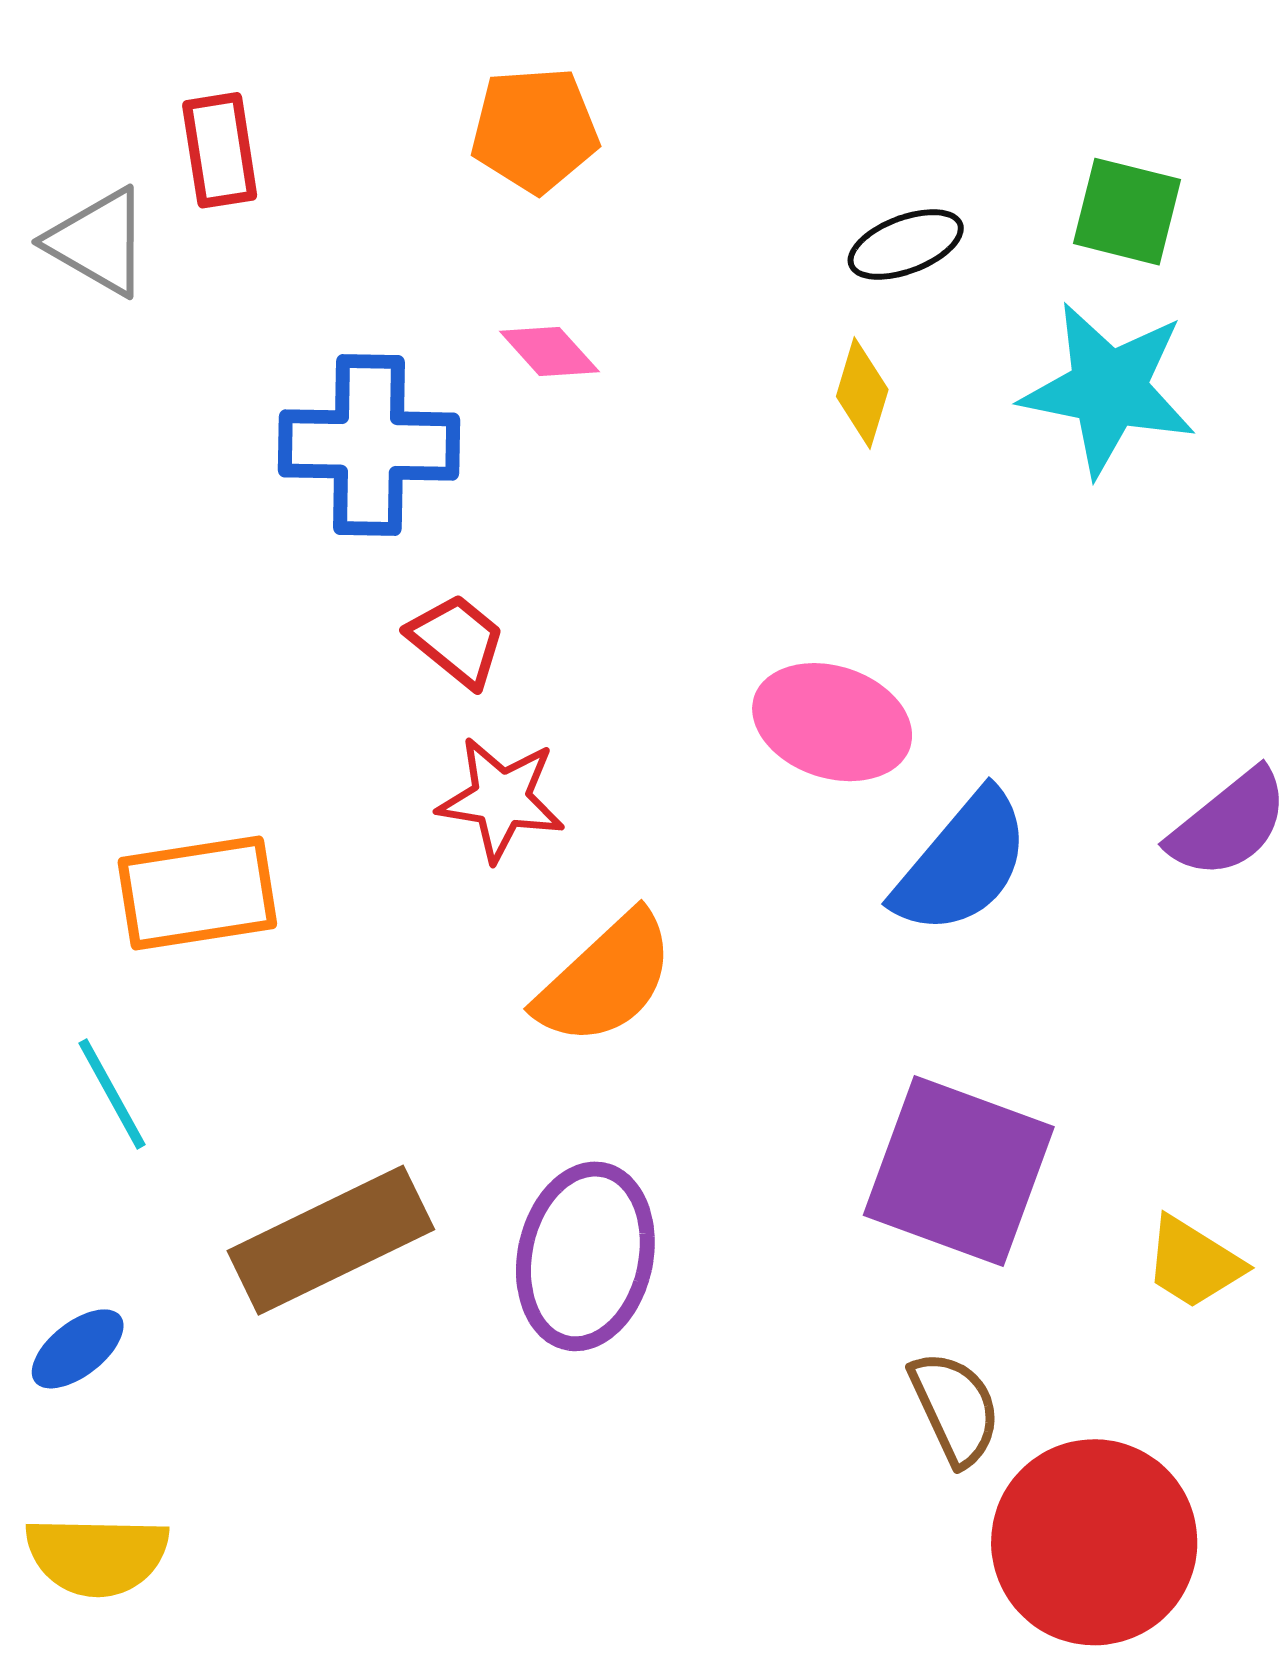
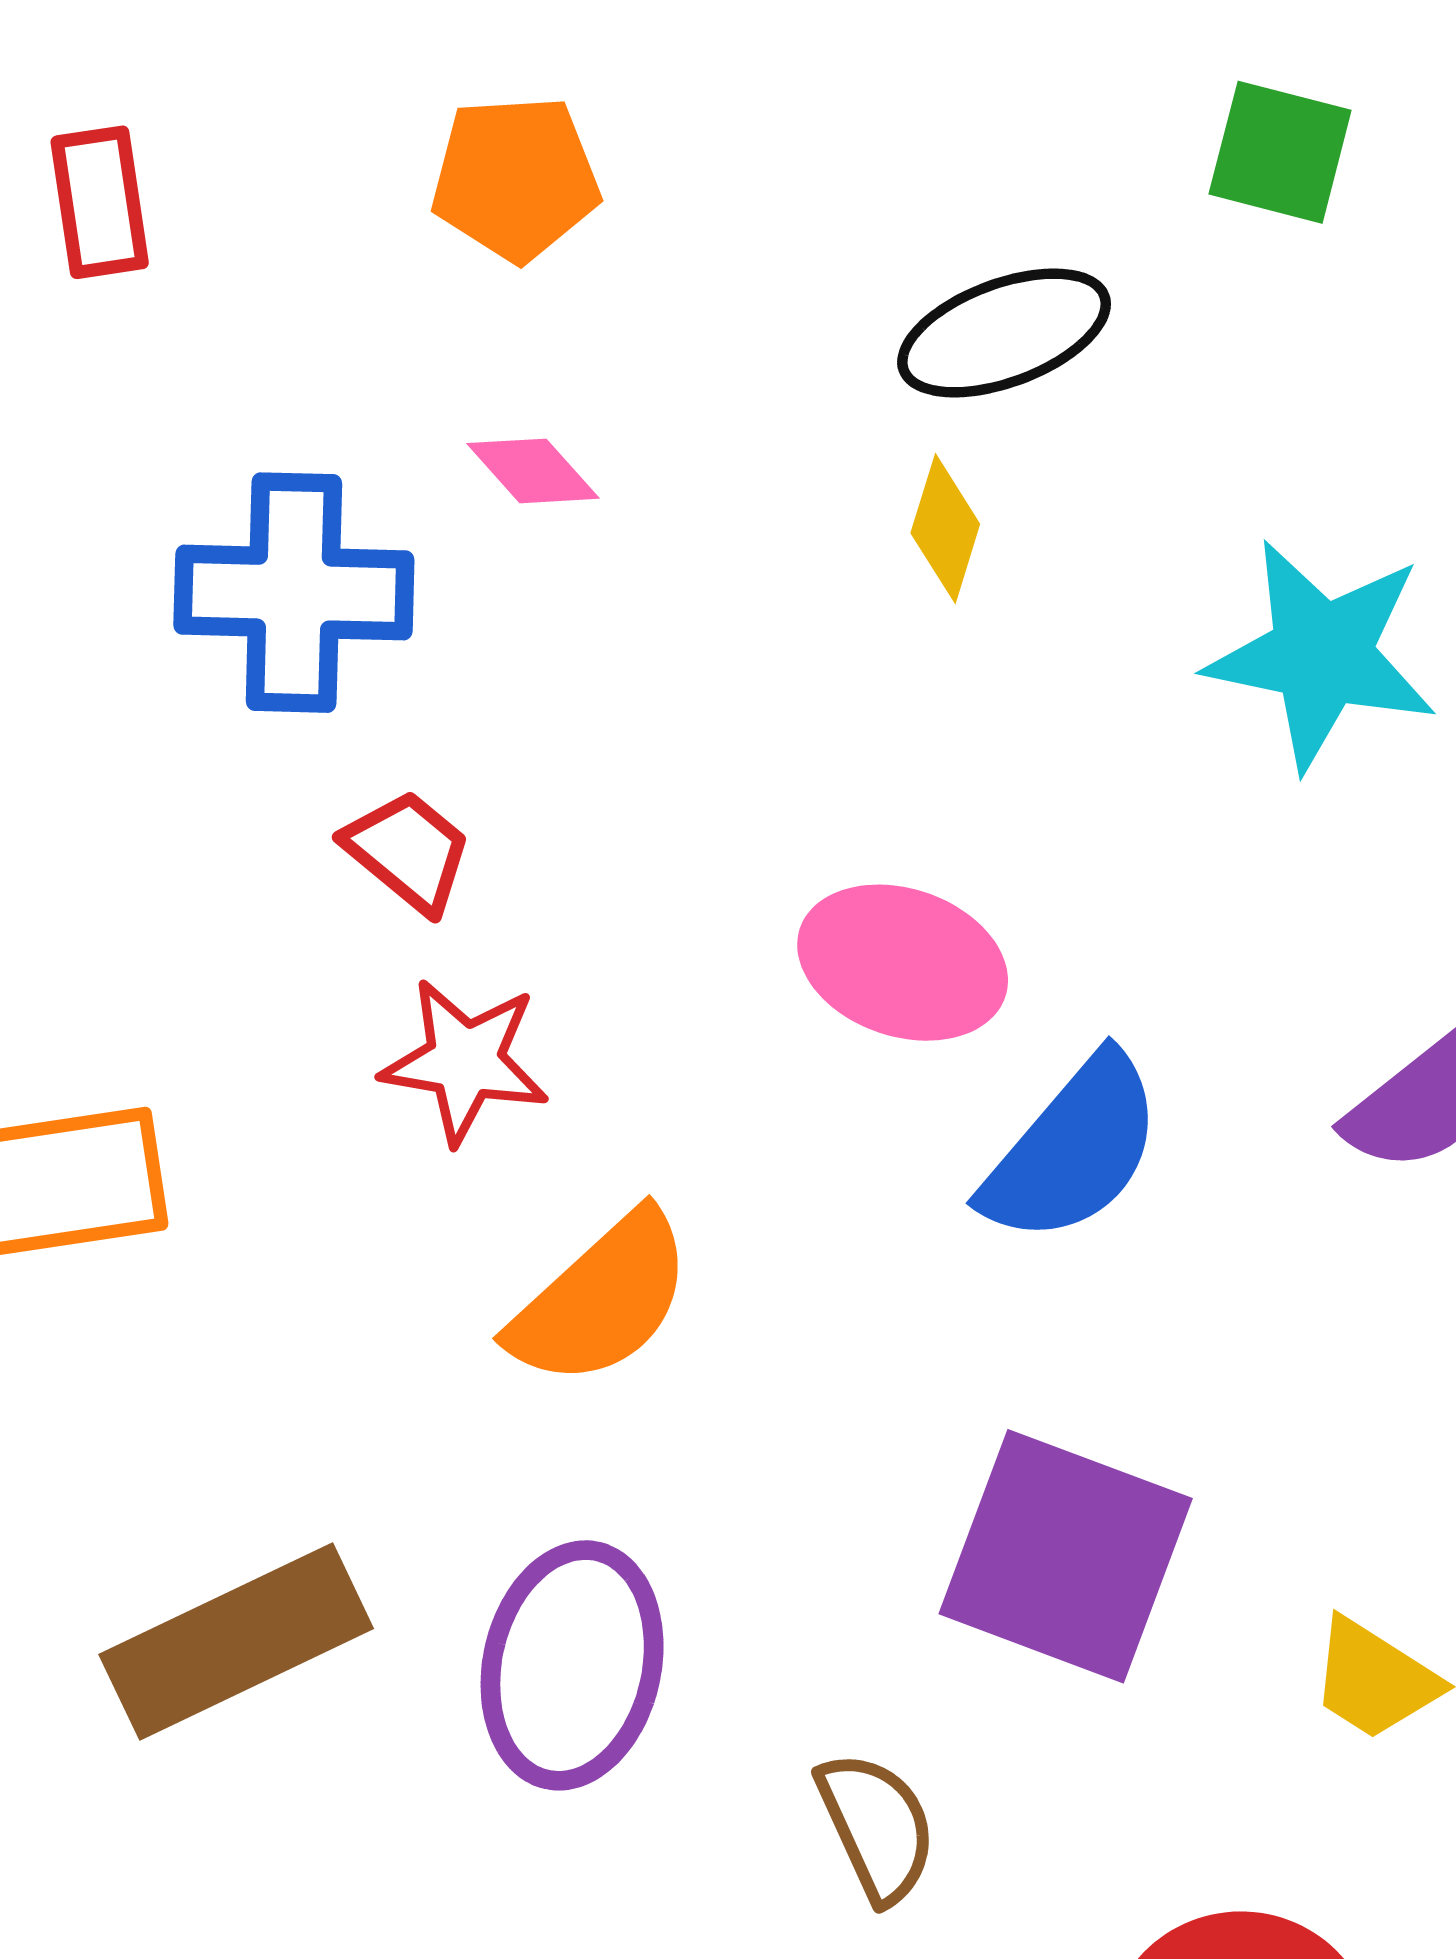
green square: (1127, 212) -> (1280, 152), moved
black ellipse: (906, 244) -> (1004, 333), size x1.4
cyan star: (1108, 389) -> (1322, 655), moved
brown semicircle: (955, 1408) -> (877, 1827), moved

